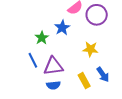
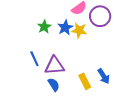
green star: (42, 38) -> (44, 27), moved
yellow star: (90, 49) -> (79, 30), moved
blue semicircle: (53, 85) -> (54, 85), turned -120

